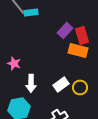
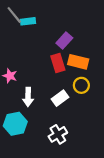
red rectangle: (82, 35) -> (58, 63), moved
yellow circle: (80, 87) -> (81, 85), moved

